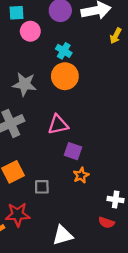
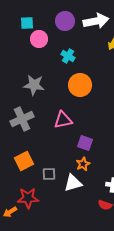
orange circle: (65, 76) -> (80, 85), moved
purple square: (73, 151) -> (85, 143), moved
white triangle: (63, 235) -> (73, 183), moved

